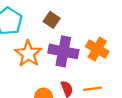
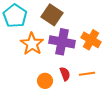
brown square: (52, 20) -> (52, 15), size x1.5

